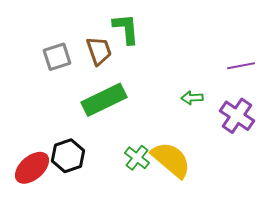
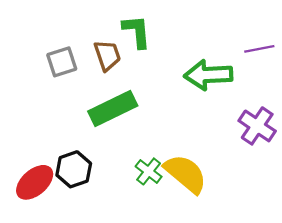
purple line: (241, 66) -> (259, 49), moved
green arrow: (192, 98) -> (208, 75), moved, size x2.0

